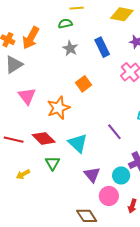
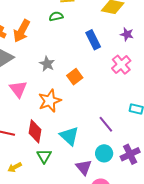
gray star: (70, 48) -> (47, 64), moved
red diamond: (44, 138) -> (35, 131), turned 55
cyan circle: (121, 175) -> (104, 153), moved

